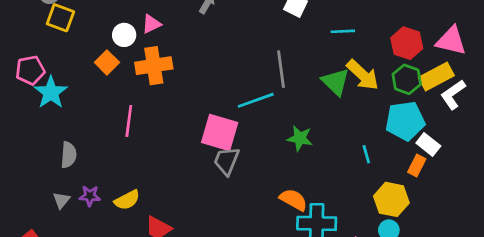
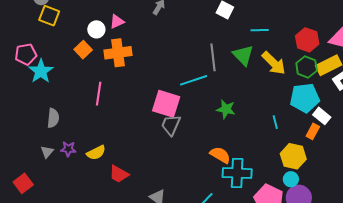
green triangle: (336, 82) -> (243, 55), moved

